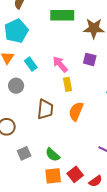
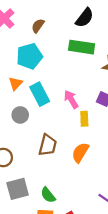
cyan rectangle: (31, 64) -> (40, 94), size x1.5
yellow rectangle: (67, 84) -> (84, 119), moved
gray square: (24, 153) -> (18, 189), size x1.5

